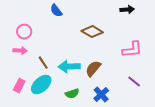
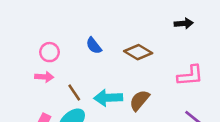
blue semicircle: (56, 11) -> (94, 46), moved

